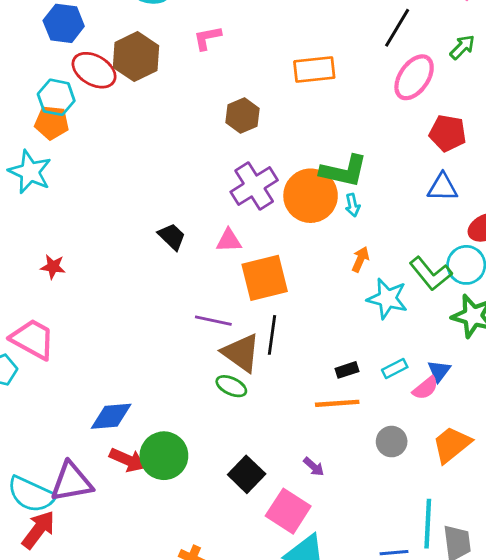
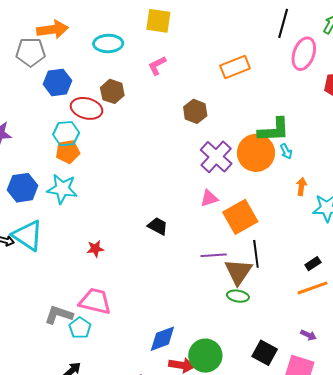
brown hexagon: (136, 57) -> (112, 91), size x0.7
black trapezoid: (172, 236) -> (158, 226), moved
brown triangle: (241, 353) -> (238, 272), turned 44

